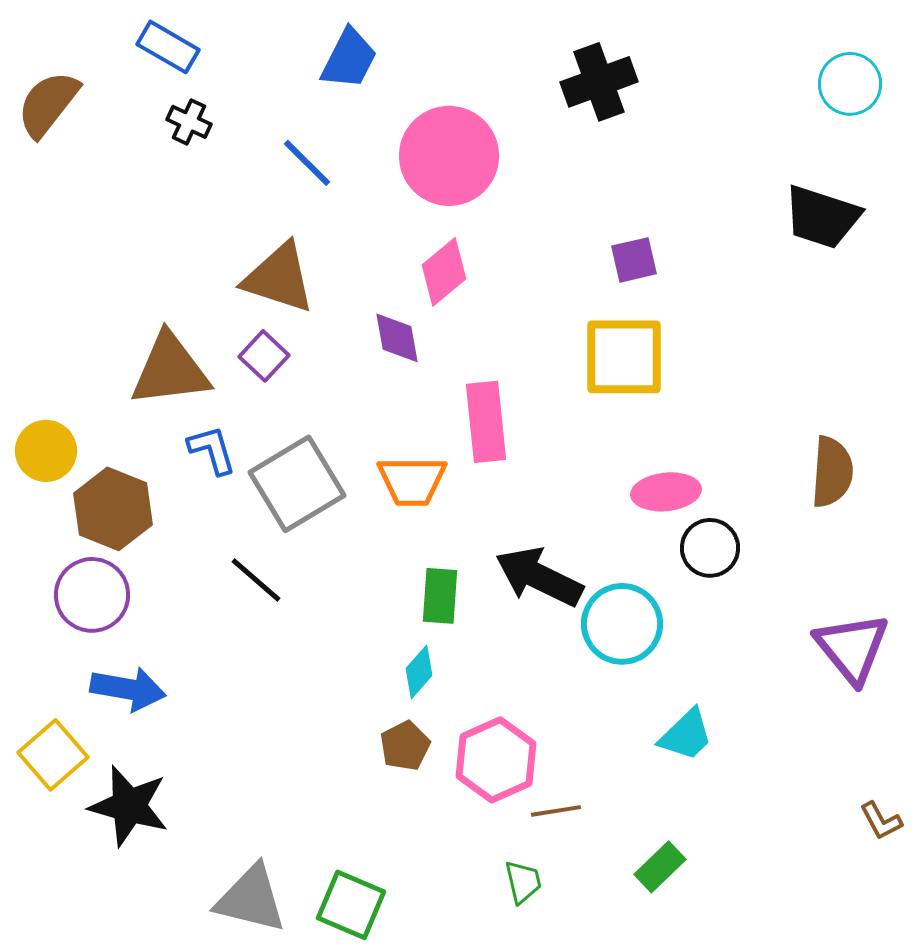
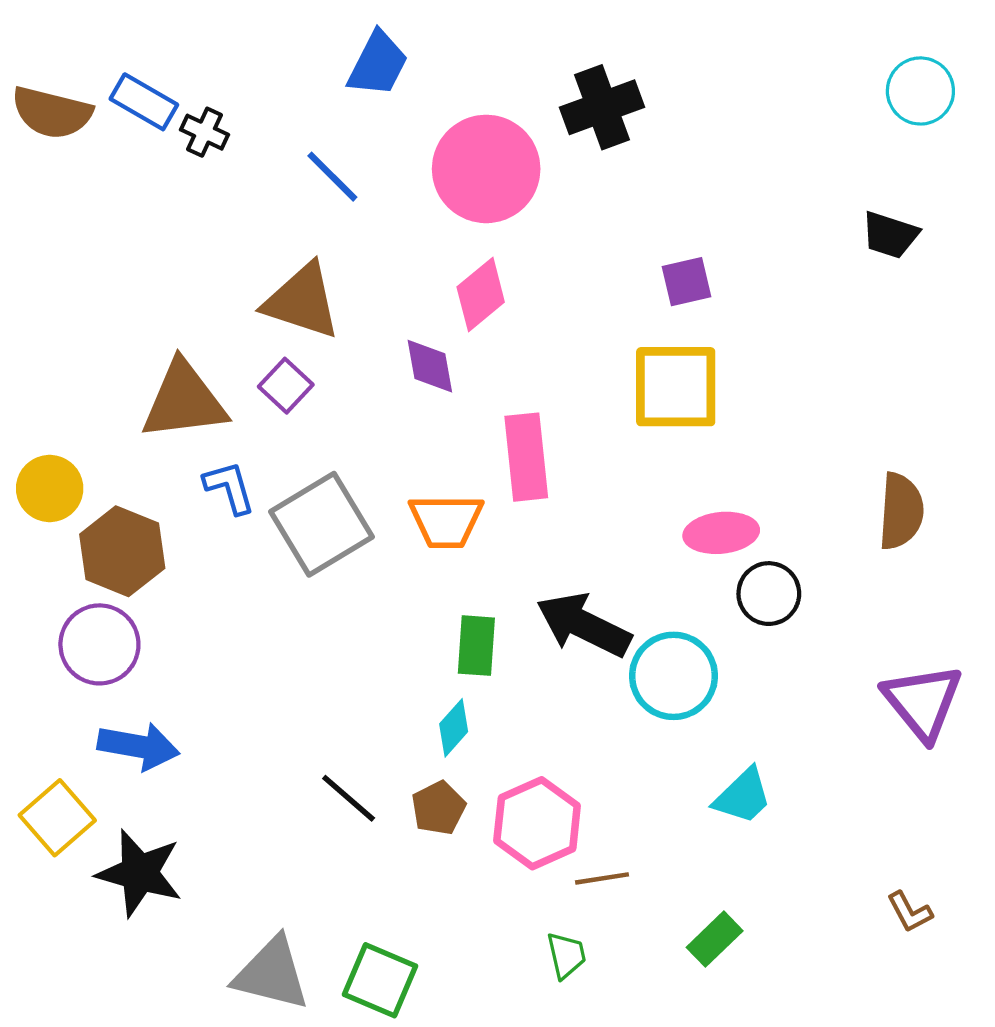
blue rectangle: (168, 47) -> (144, 102), moved
black cross: (599, 82) -> (602, 107), moved
brown semicircle: (48, 104) -> (52, 113), turned -114
black trapezoid: (822, 217) -> (890, 235), size x0.7
black line: (256, 580) -> (349, 798), moved
brown L-shape: (881, 821) -> (910, 912), moved

